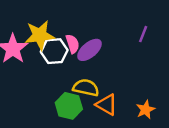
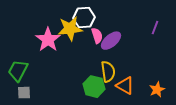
white hexagon: (54, 51) -> (84, 18), moved
yellow semicircle: (86, 88) -> (108, 72), turned 70

